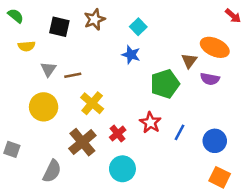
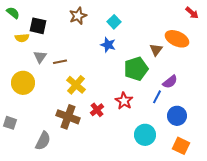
black square: (59, 27) -> (38, 26), moved
purple semicircle: (210, 79) -> (170, 82), moved, turned -49
yellow circle: (44, 107) -> (23, 83), moved
blue line: (180, 132) -> (157, 97), moved
brown cross: (82, 142) -> (68, 117), turned -30
cyan circle: (122, 169) -> (145, 135), moved

